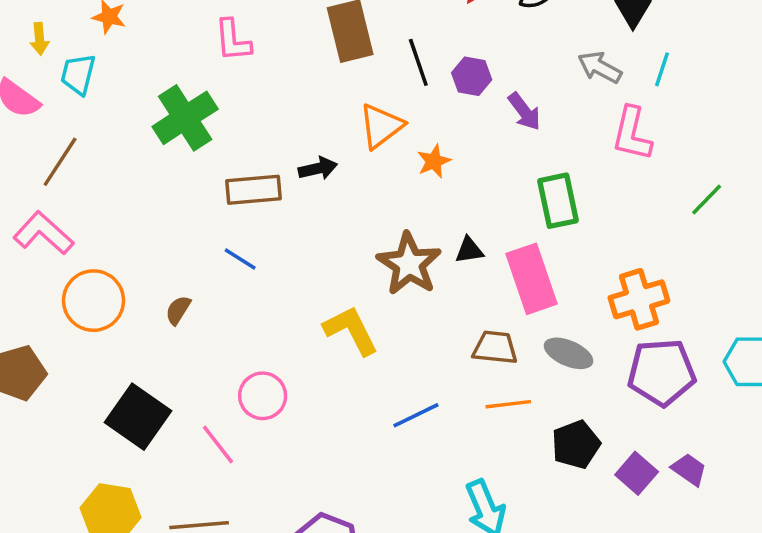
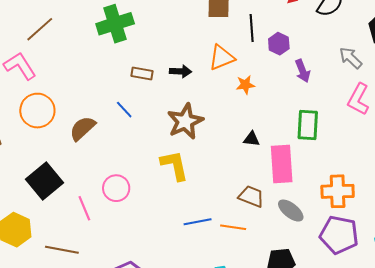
brown rectangle: (254, 190) -> (142, 73), size x0.7
brown star: (409, 264) -> (185, 121), moved
brown semicircle: (178, 310) -> (82, 128), size x1.6
orange line: (508, 404) -> (233, 227), moved

